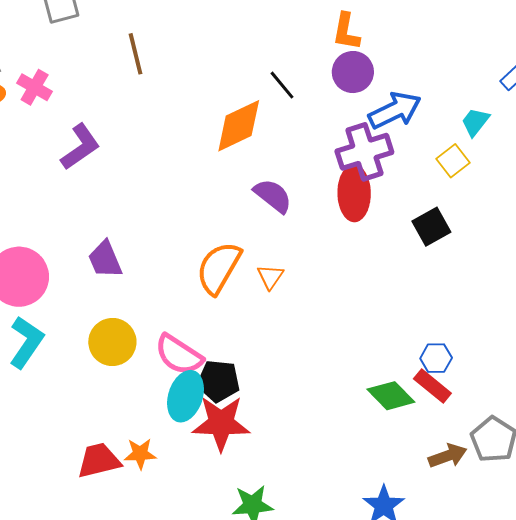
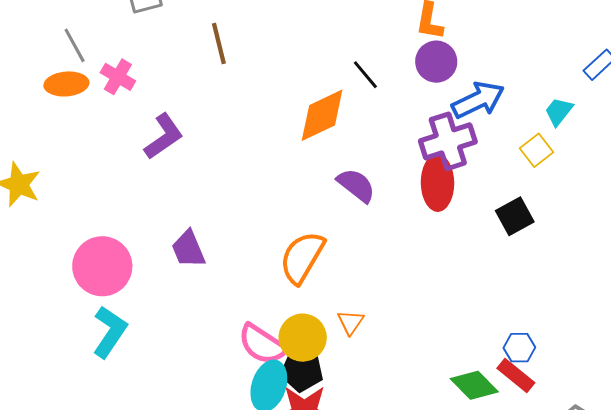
orange triangle: (270, 277) -> (351, 322), moved
yellow circle: (112, 342) -> (303, 338), moved

